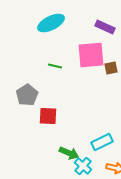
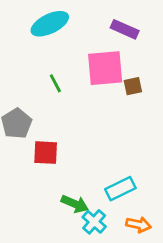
green line: (55, 66) -> (55, 83), turned 48

